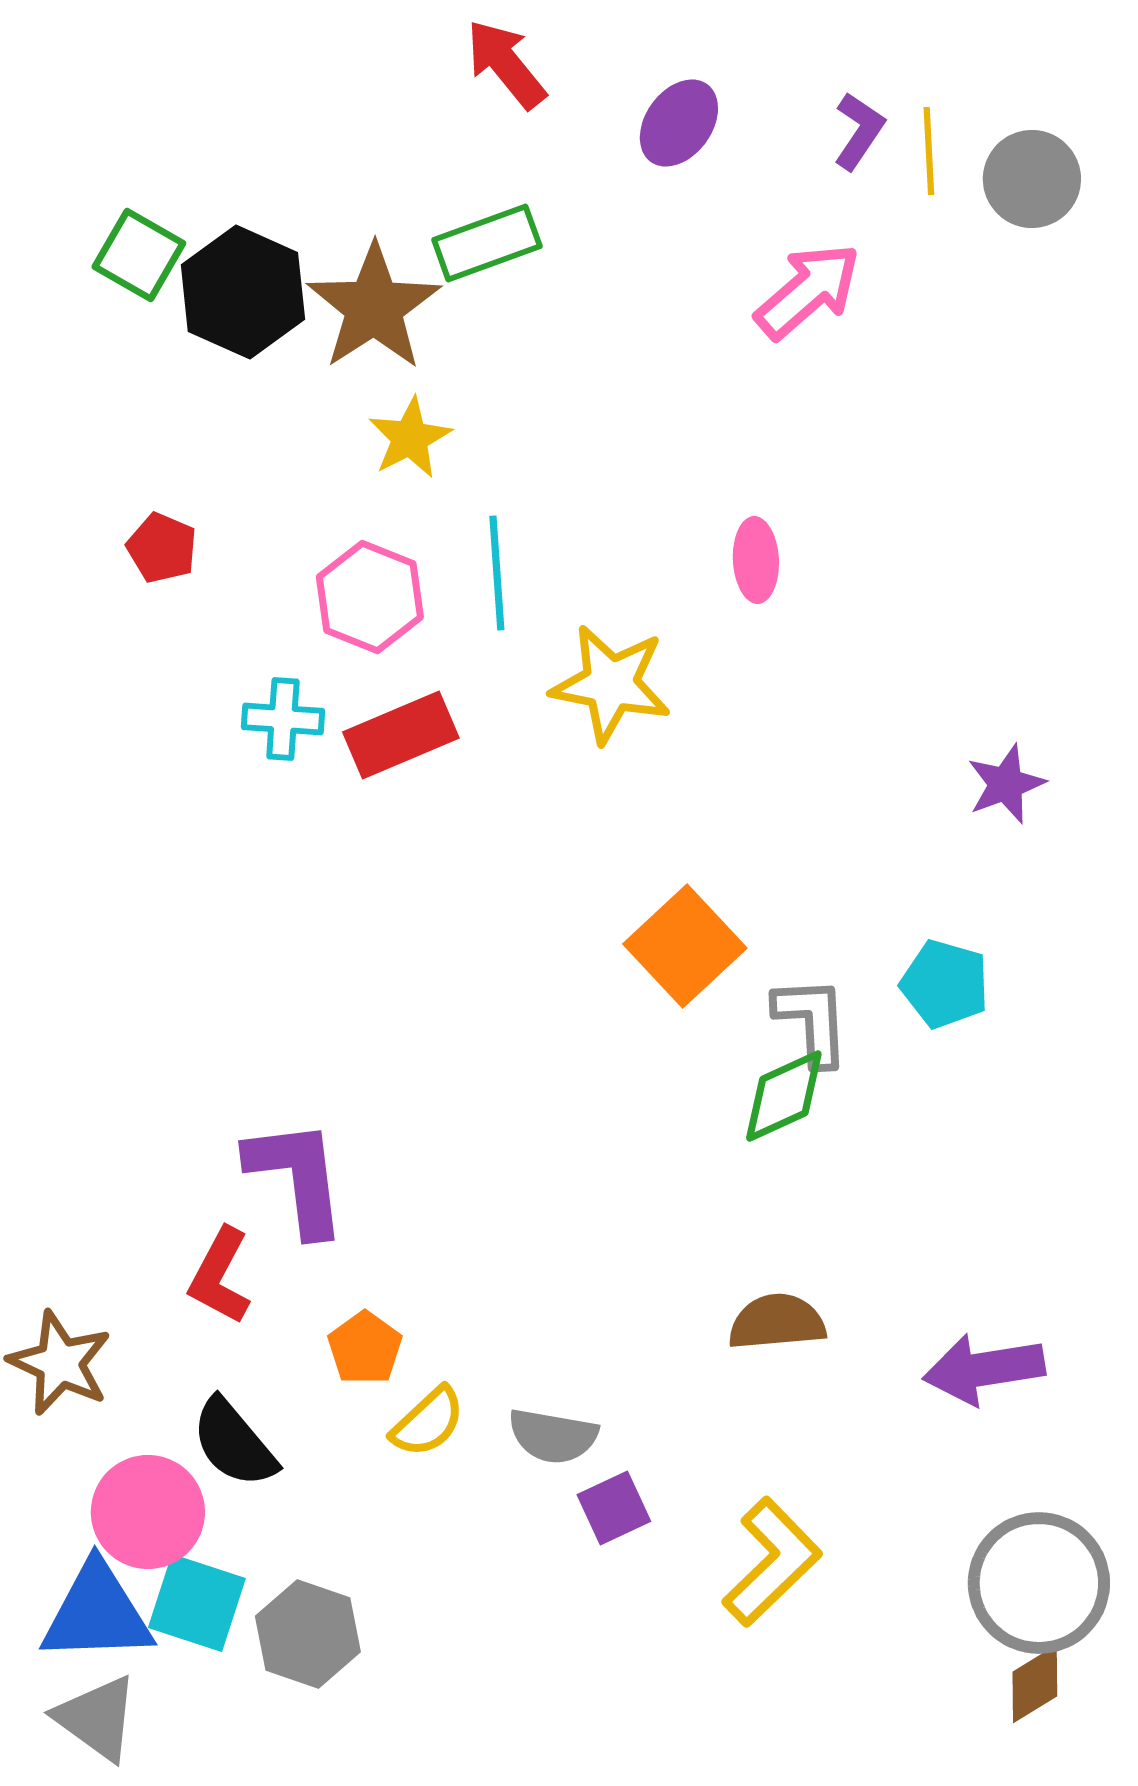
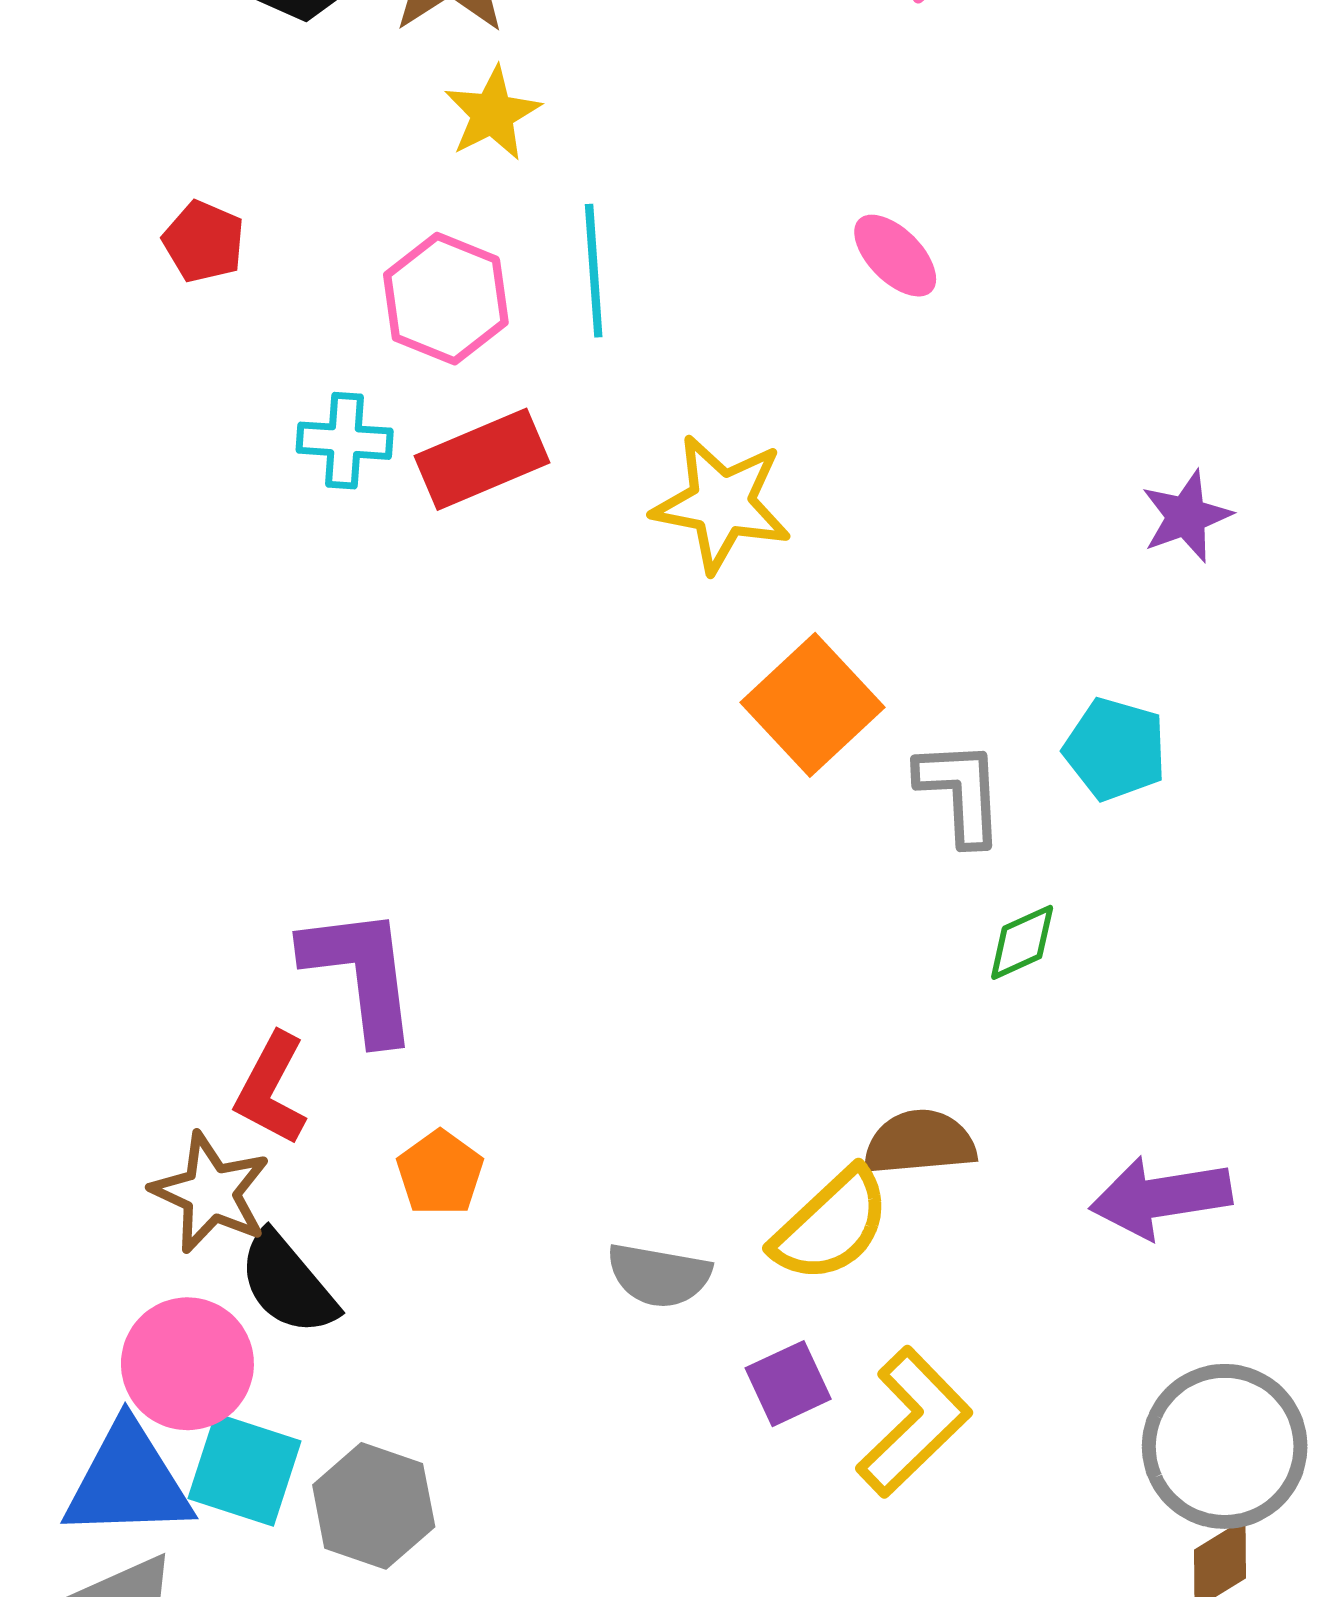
pink ellipse: (756, 560) -> (895, 256), turned -42
yellow star: (611, 684) -> (722, 504), moved
green diamond: (784, 1096) -> (1022, 942), moved, size x0.7
brown star: (60, 1363) -> (211, 1193), moved
yellow semicircle: (428, 1422) -> (831, 1225), moved, size x1.4
purple square: (614, 1508) -> (788, 1384), moved

